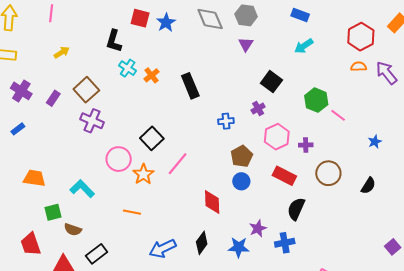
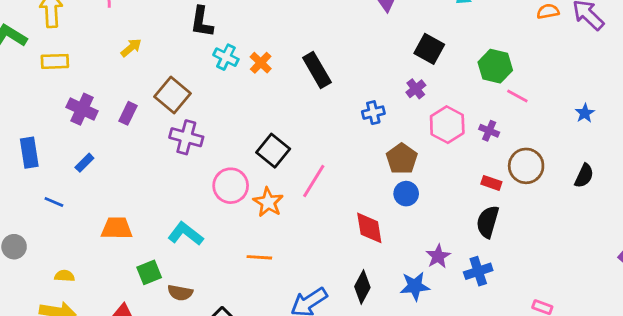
pink line: (338, 115) -> (517, 96), moved
purple cross: (306, 145) -> (489, 131), turned 32
red rectangle: (284, 176) -> (491, 183), moved, size x0.6

